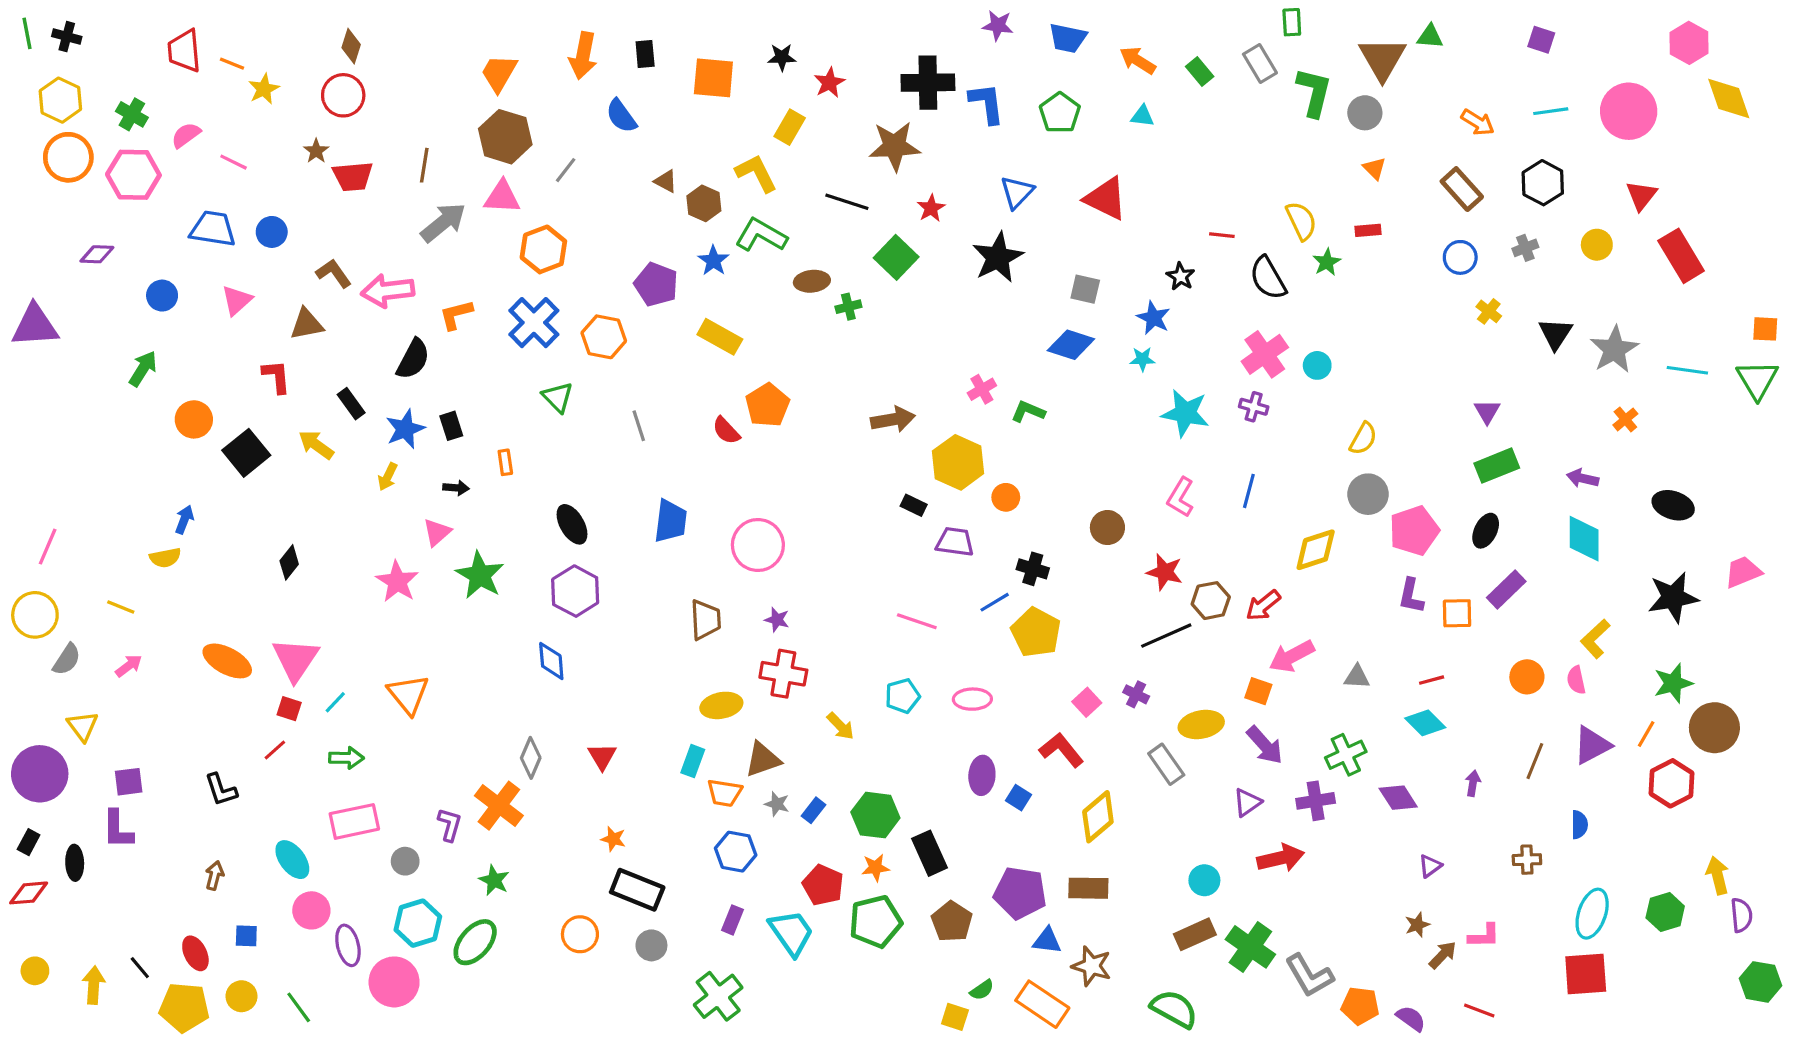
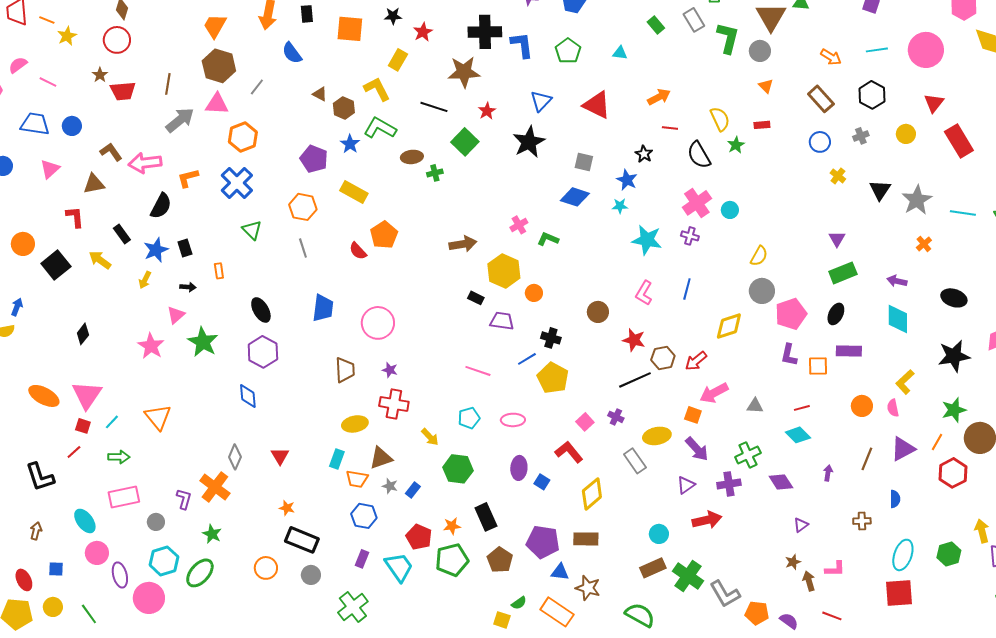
orange arrow: (1138, 60) -> (659, 97), moved, turned 120
orange hexagon: (604, 337) -> (303, 207), moved
purple rectangle: (1506, 589) -> (849, 351), turned 45
black L-shape: (221, 790) -> (40, 477), size x1.4
green hexagon: (875, 815) -> (458, 469), moved
brown arrow: (1443, 955) -> (809, 581), turned -60

